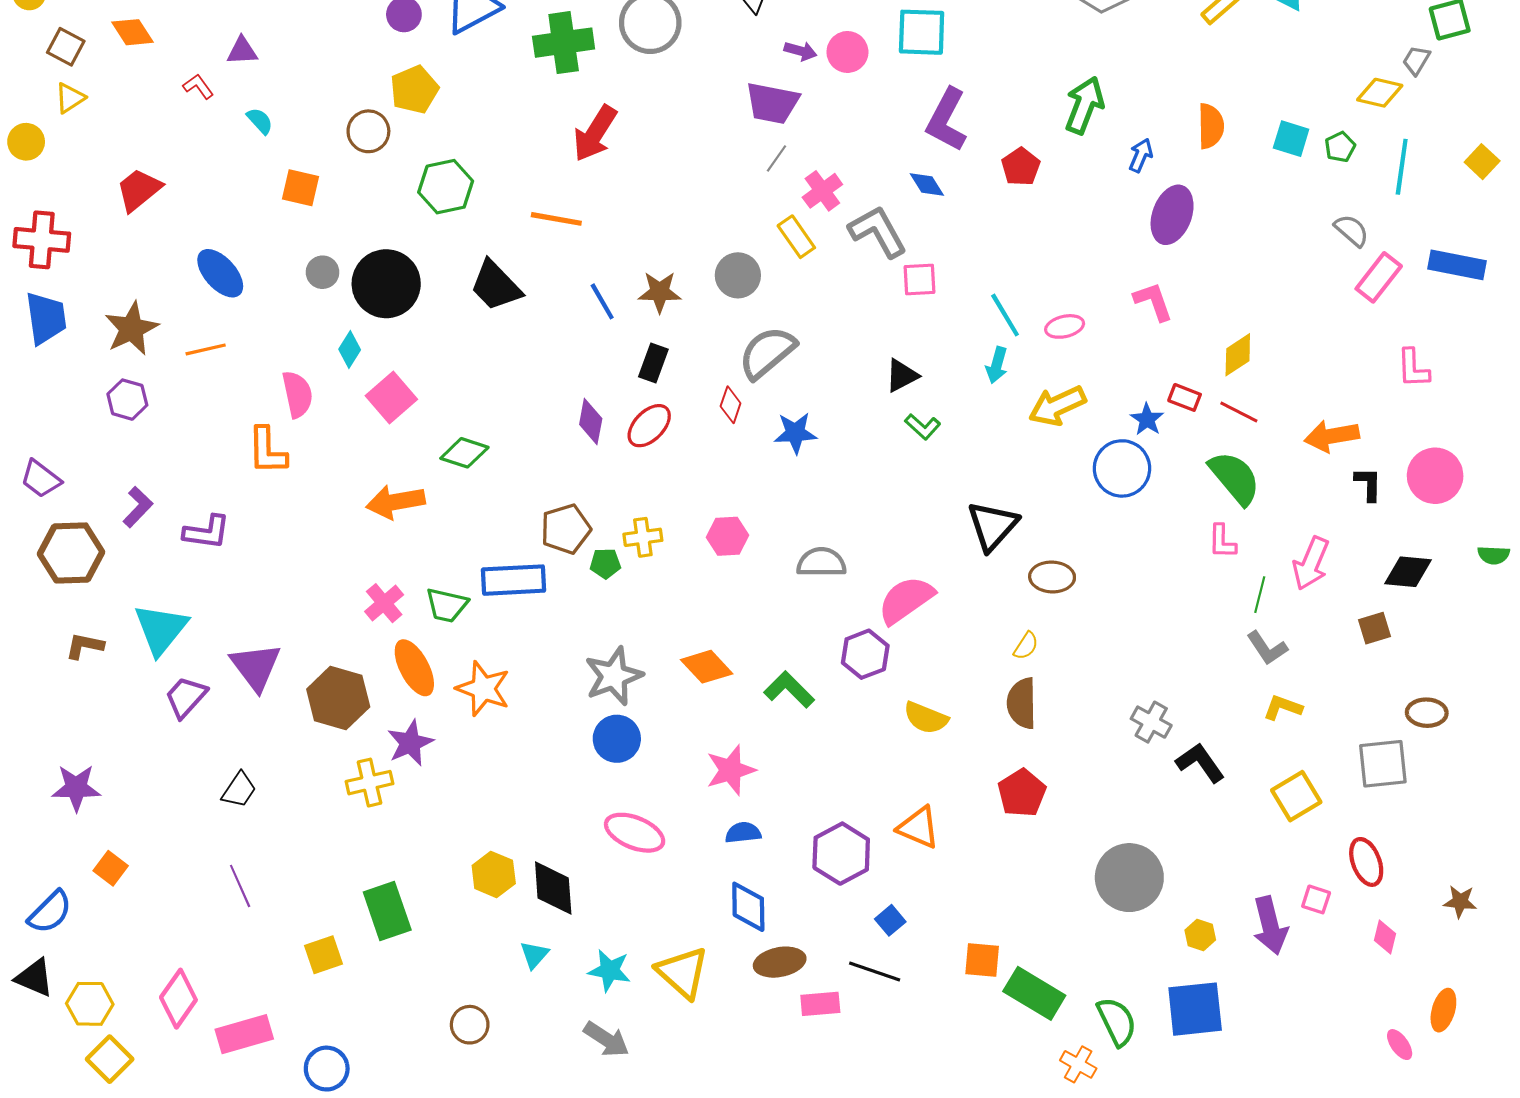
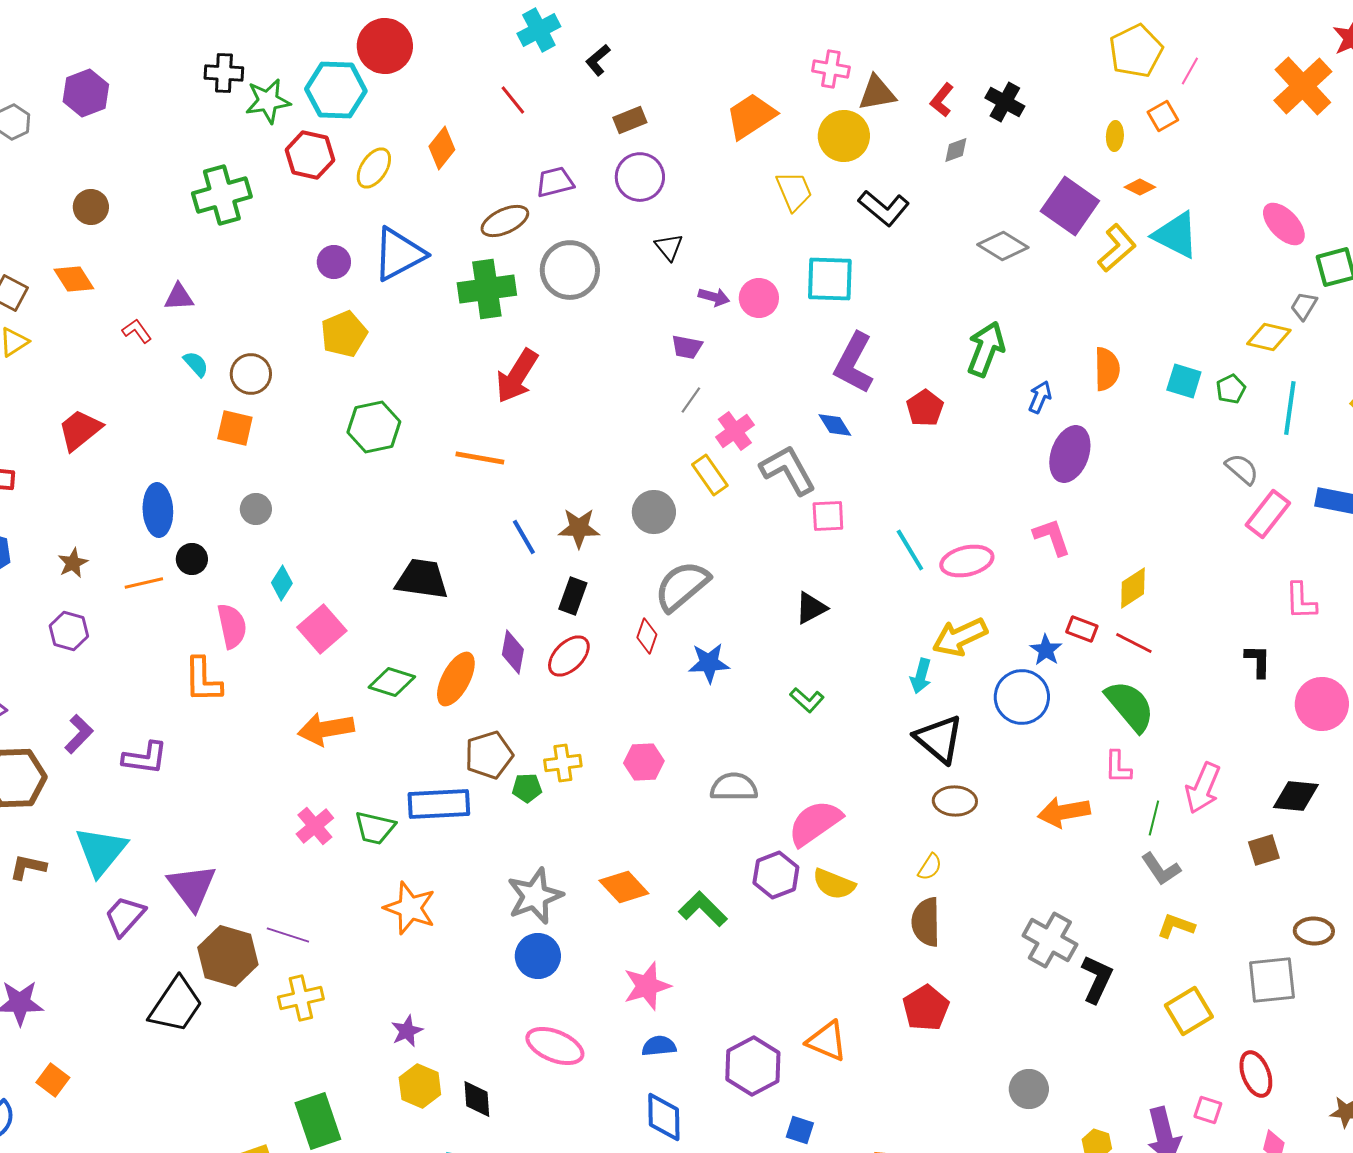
purple trapezoid: (772, 103) -> (687, 347), size x0.6
brown circle: (368, 131) -> (251, 374), moved
blue ellipse: (220, 273) -> (158, 510), turned 39
black circle: (386, 284) -> (192, 559), moved, size x0.5
black trapezoid: (496, 286) -> (422, 579), moved, turned 142
pink ellipse: (1065, 326) -> (967, 561), size x1.4
brown star: (132, 329) -> (73, 563), size x0.6
cyan arrow: (997, 365) -> (921, 676), moved
green L-shape: (923, 427) -> (807, 700), moved
orange arrow: (1332, 436) -> (1064, 812), moved
black L-shape: (1368, 484) -> (1258, 661), moved
black triangle: (993, 526) -> (939, 739), moved, turned -32
orange ellipse: (414, 668) -> (456, 679), moved, turned 56
brown hexagon: (338, 698) -> (228, 956), moved
yellow semicircle: (926, 718) -> (834, 884), moved
gray cross: (1151, 722) -> (1050, 940), size x1.4
purple star: (410, 743) -> (407, 1031), moved, size x0.7
black L-shape: (1200, 763) -> (1097, 979), turned 60
black trapezoid: (239, 790) -> (176, 1005), size x1.6
gray circle: (1129, 878) -> (1029, 1089), size x0.6
purple line: (240, 886) -> (288, 935), moved, turned -48
black diamond: (553, 888) -> (477, 1099), size x0.7
blue square: (890, 920) -> (800, 1130), turned -32

